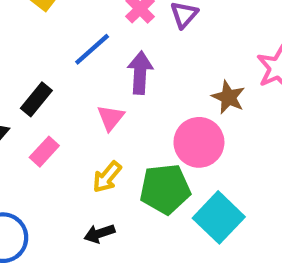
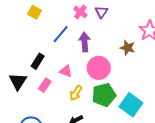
pink triangle: (111, 118) -> (66, 71), moved, turned -40
pink circle: (199, 142) -> (99, 68), moved

